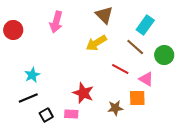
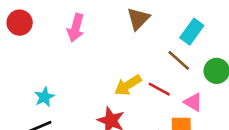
brown triangle: (104, 15) -> (138, 19), turned 30
red circle: (13, 30) -> (20, 23), moved
yellow arrow: (96, 43) -> (128, 85), moved

